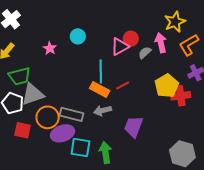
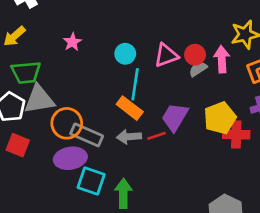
cyan circle: (78, 36) -> (125, 54), moved
red circle: (131, 39) -> (195, 55), moved
red line: (123, 86) -> (156, 136), moved
orange circle: (48, 117) -> (67, 123), moved
purple trapezoid: (133, 127) -> (175, 117), moved

